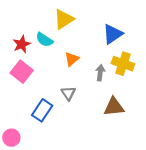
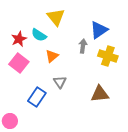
yellow triangle: (64, 19) -> (56, 17), turned -36
orange triangle: (72, 59) -> (52, 56), moved
gray arrow: (100, 73) -> (83, 46), moved

